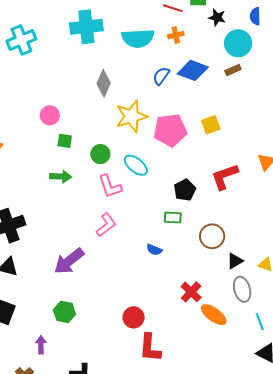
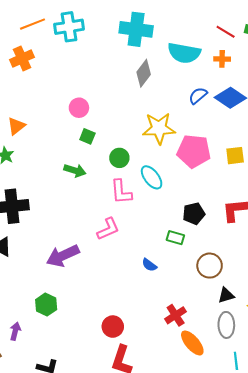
gray diamond: (104, 83) -> (144, 73), moved

